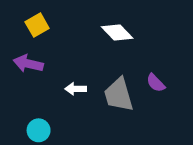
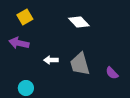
purple semicircle: (156, 83) -> (112, 73), moved

